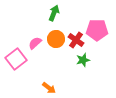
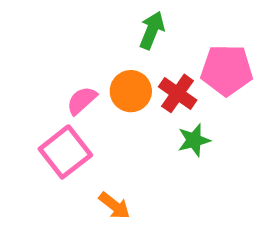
green arrow: (54, 13) -> (152, 30), moved
pink square: (16, 59) -> (65, 152), moved

